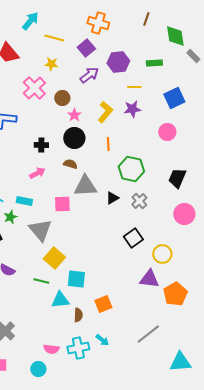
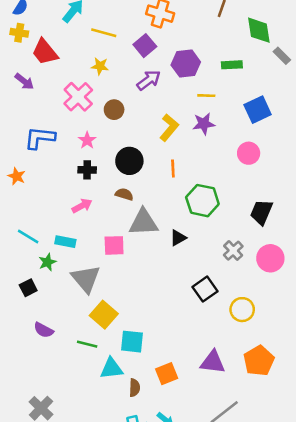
pink star: (74, 115) -> (87, 140), moved
gray cross: (139, 201) -> (233, 251), moved
purple triangle: (149, 279) -> (213, 362), moved

